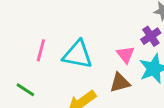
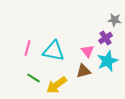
green line: (25, 90) -> (34, 78), moved

